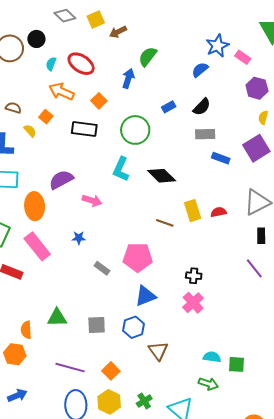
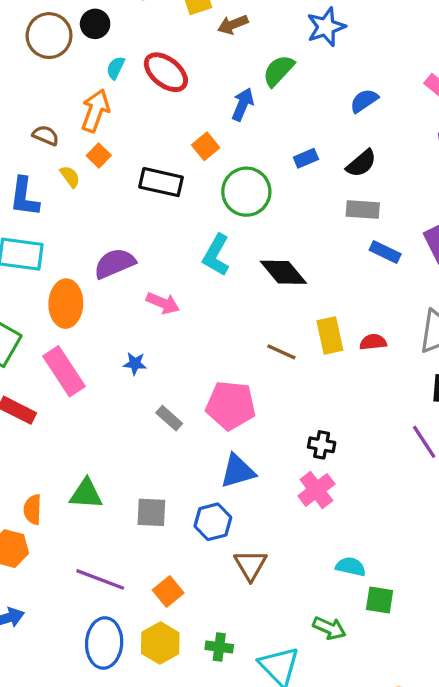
blue star: (217, 46) -> (326, 27), moved
orange arrow: (61, 92) -> (95, 111), moved, turned 80
orange square: (99, 101) -> (206, 146), moved
cyan semicircle: (212, 357) -> (351, 567), moved
green cross: (144, 401) -> (219, 647), turned 35

